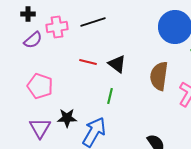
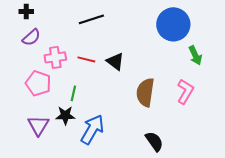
pink cross: (57, 27) -> (55, 57), moved
brown semicircle: (159, 76) -> (145, 92), moved
green line: (110, 96) -> (73, 93), moved

